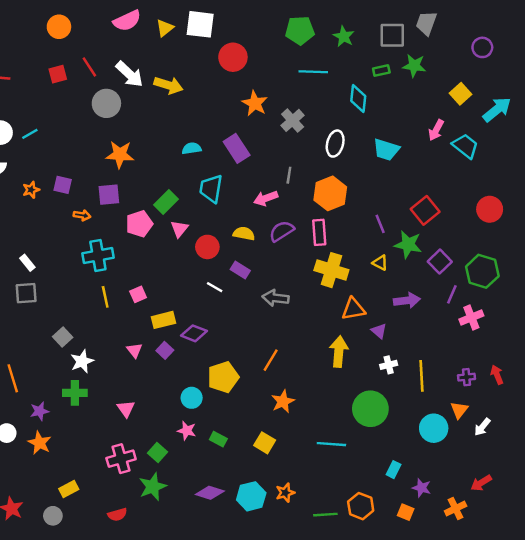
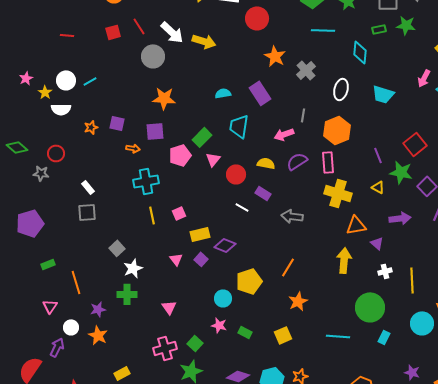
yellow square: (265, 443) -> (283, 335), turned 36
cyan rectangle: (394, 470) -> (384, 337), moved

